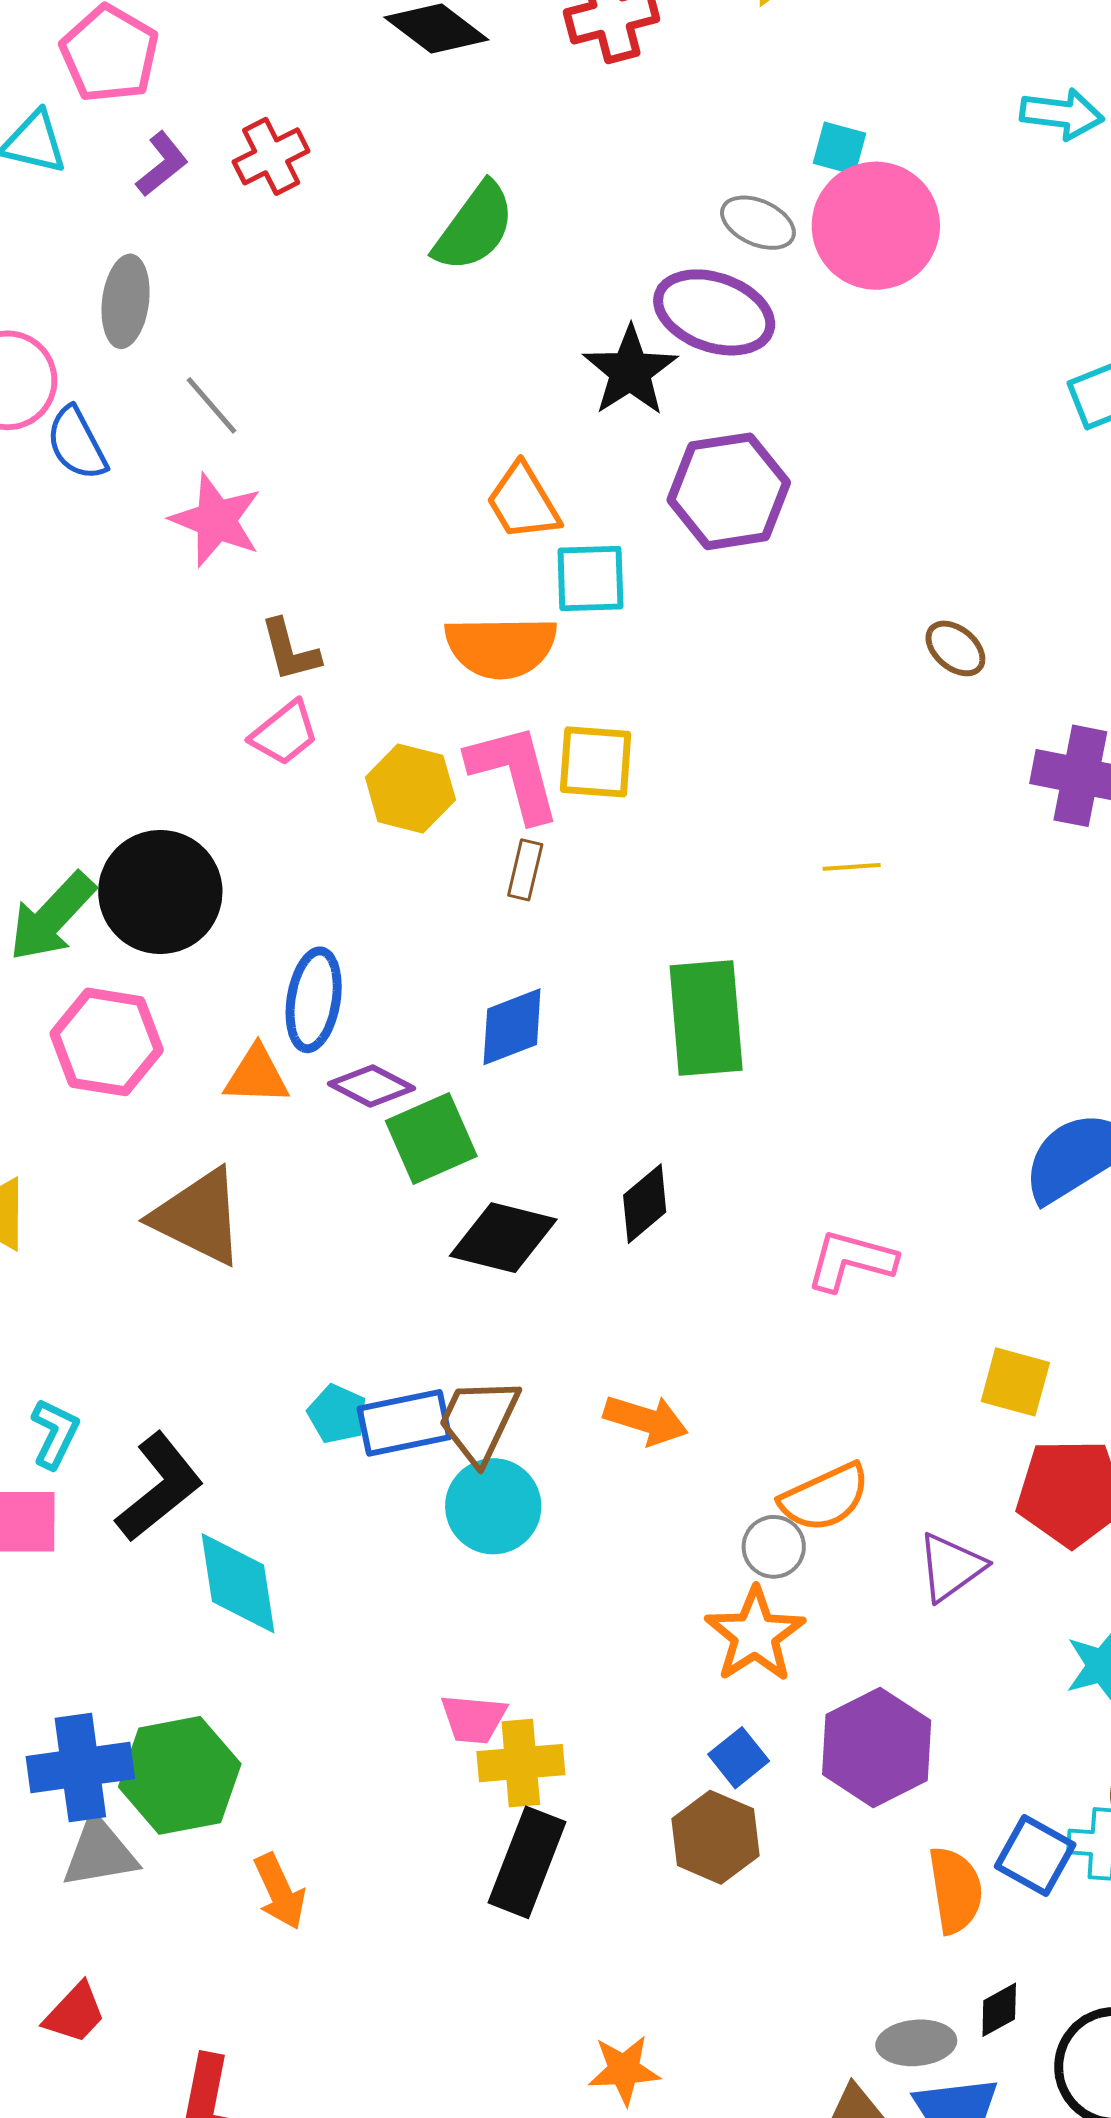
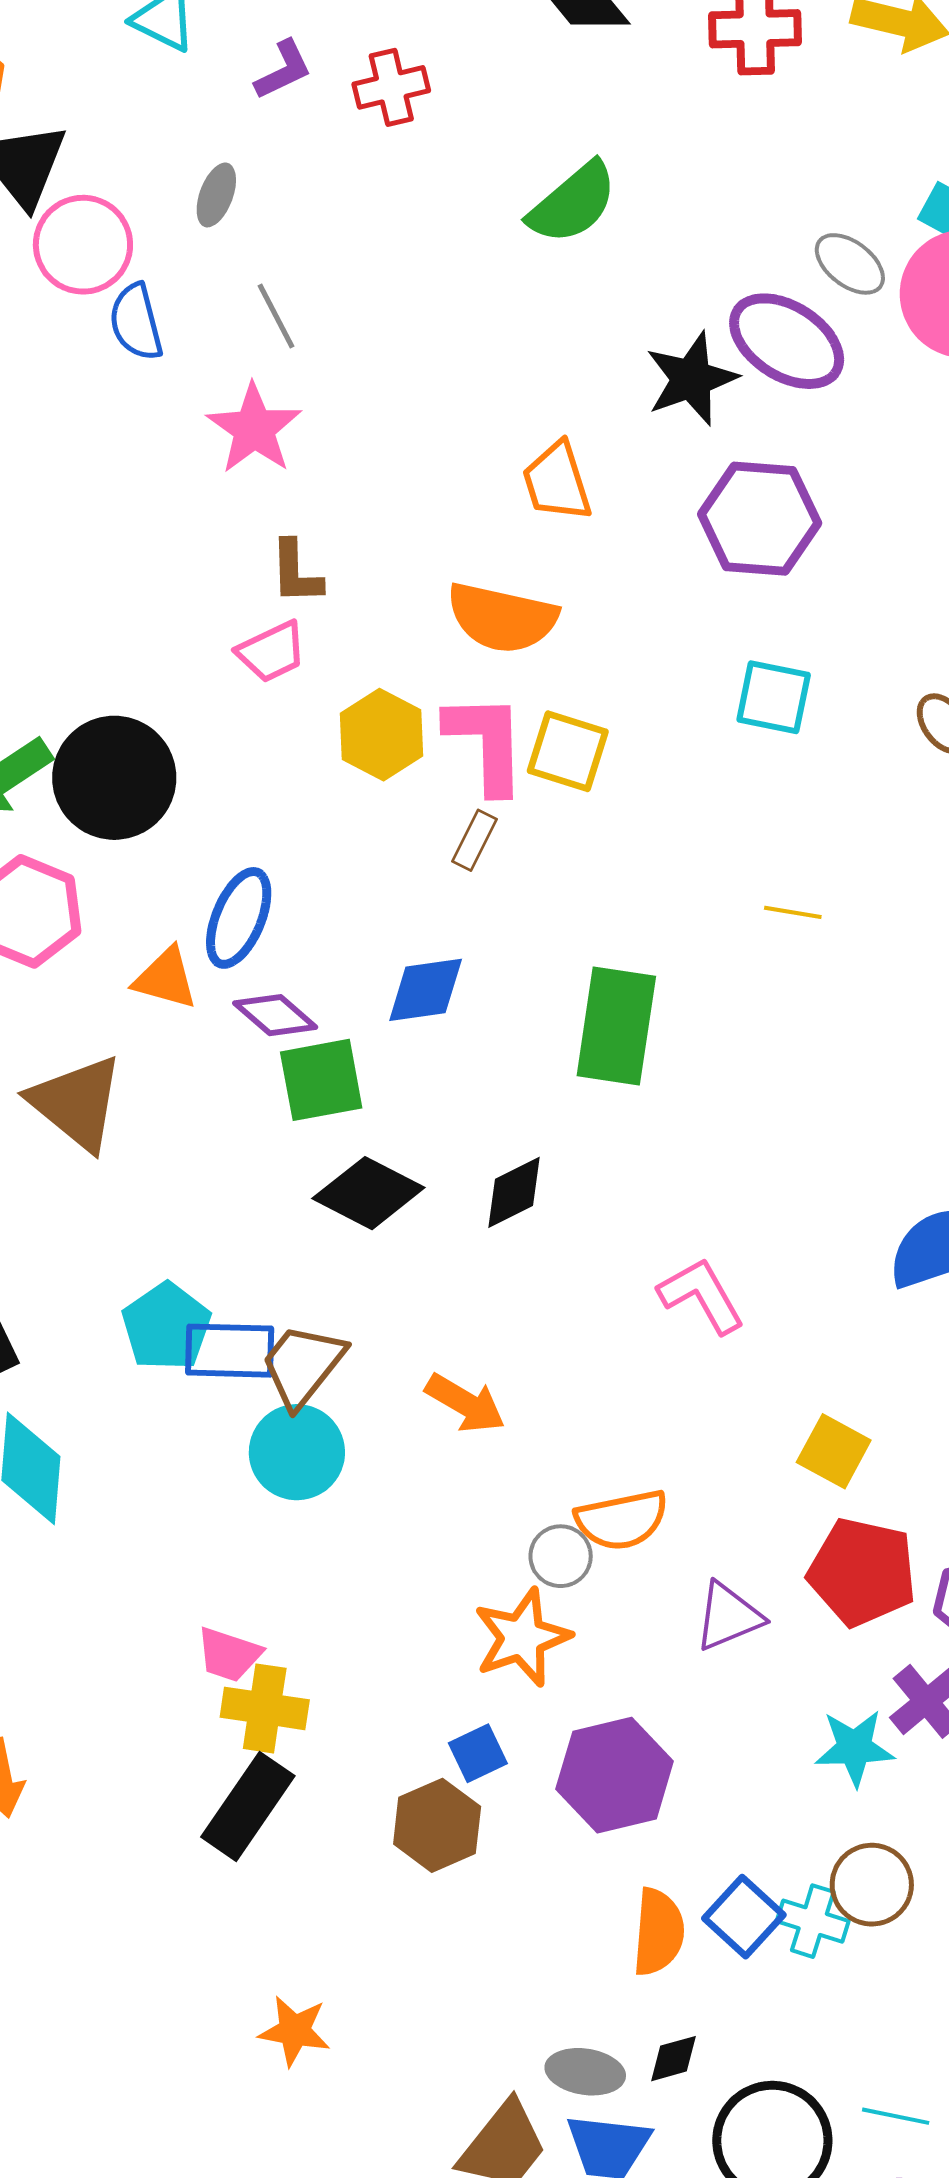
gray ellipse: (126, 301) -> (216, 195), size x0.7
cyan square: (590, 578) -> (774, 697), moved
pink L-shape: (851, 1261) -> (701, 1295), turned 32
cyan pentagon: (337, 1414) -> (166, 1327), size x1.5

